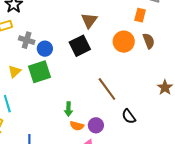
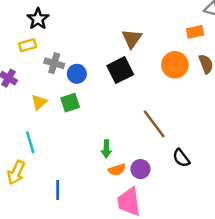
orange rectangle: (140, 15) -> (195, 32), turned 64
green square: (39, 72) -> (70, 103), size x0.7
orange semicircle: (77, 126) -> (117, 170), turned -32

